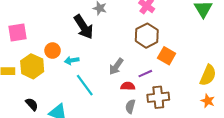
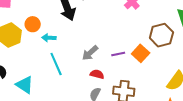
brown hexagon: (147, 36) -> (161, 35), moved
purple line: (145, 74) -> (118, 54), moved

